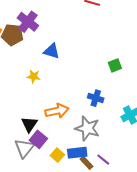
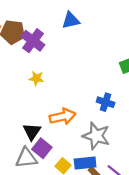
purple cross: (28, 22) -> (33, 41), moved
blue triangle: (52, 51) -> (71, 20), moved, turned -30
gray triangle: (24, 148) -> (26, 158), turned 45

